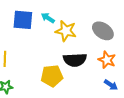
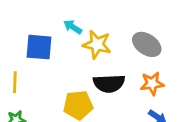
blue square: (23, 20) -> (39, 47), moved
orange star: (107, 60) -> (152, 83), turned -30

